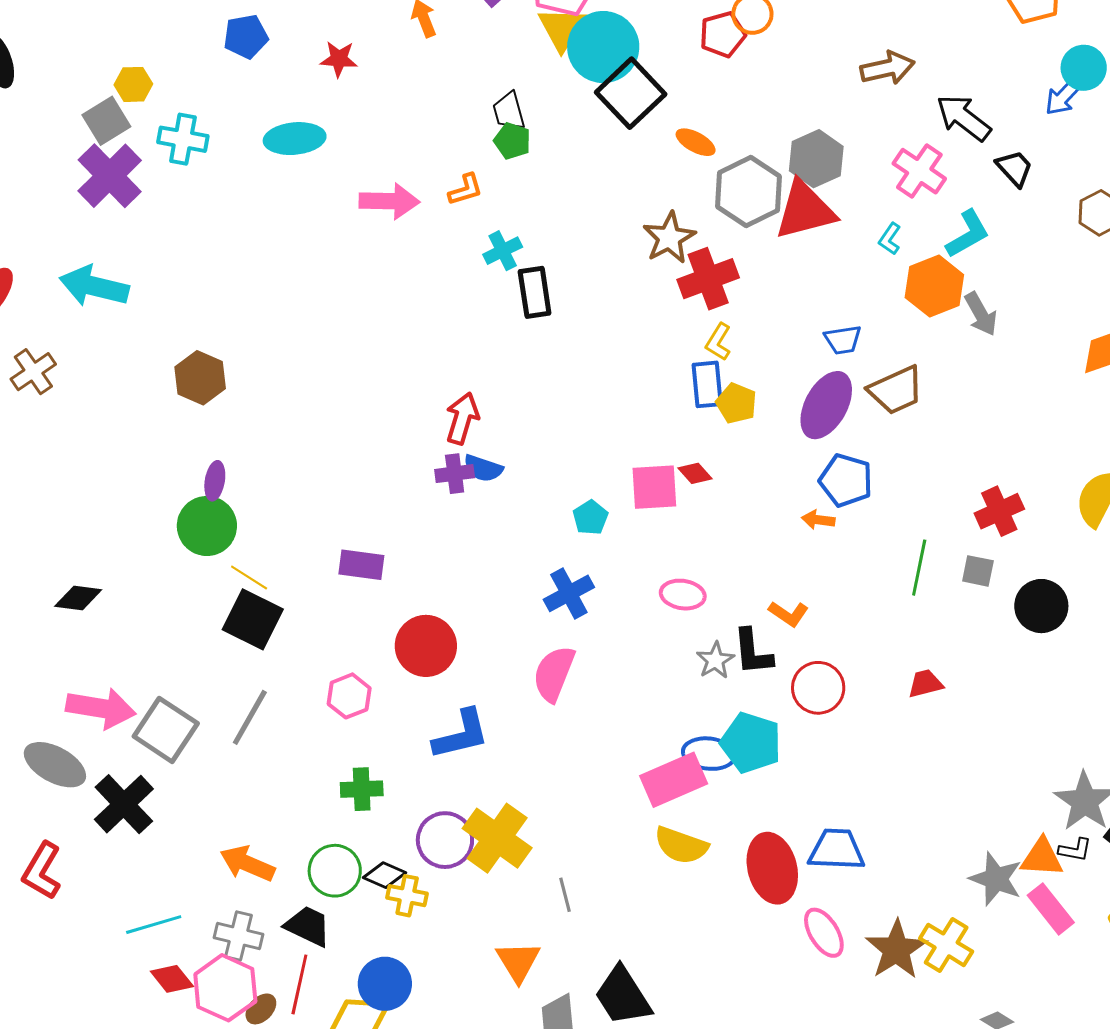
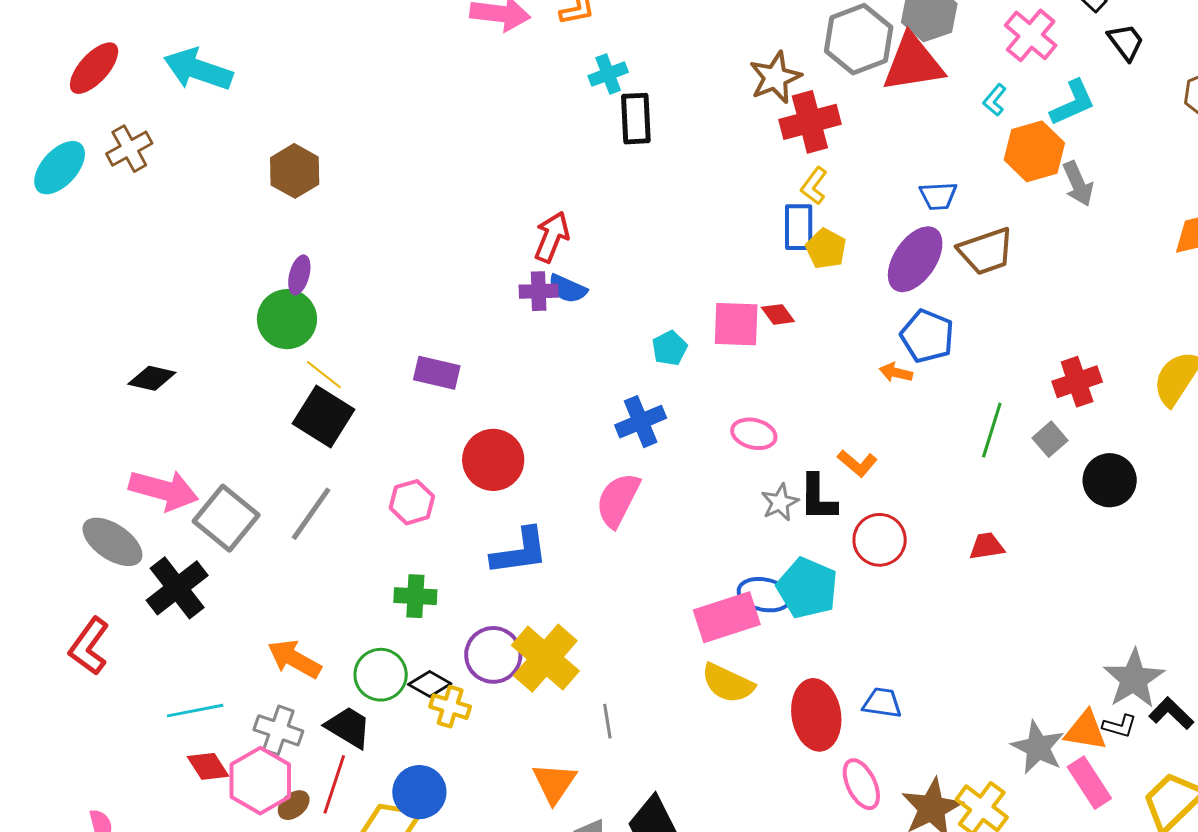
gray square: (978, 571) -> (1050, 439), turned 32
blue trapezoid: (837, 850) -> (882, 703), size x0.7

